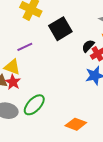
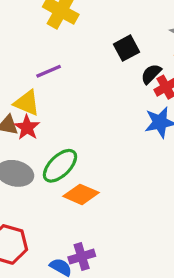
black square: (60, 29) -> (126, 48), moved, size x0.7
orange diamond: (76, 124) -> (81, 194), moved

